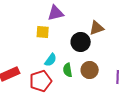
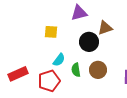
purple triangle: (56, 13) -> (79, 13), moved

